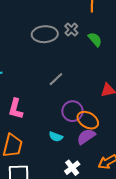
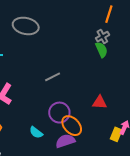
gray cross: (71, 30) -> (102, 37), moved
gray ellipse: (45, 34) -> (26, 26), moved

